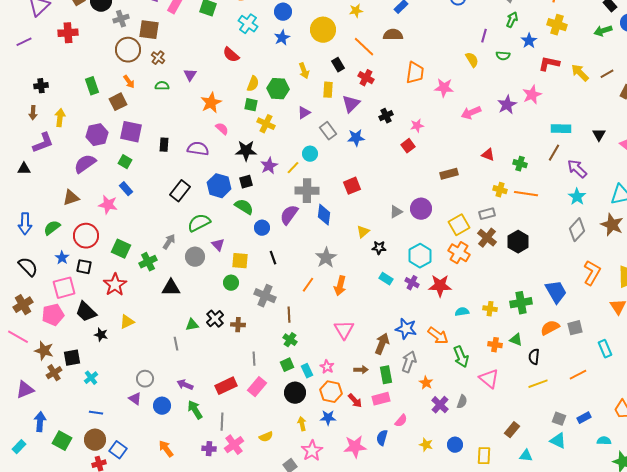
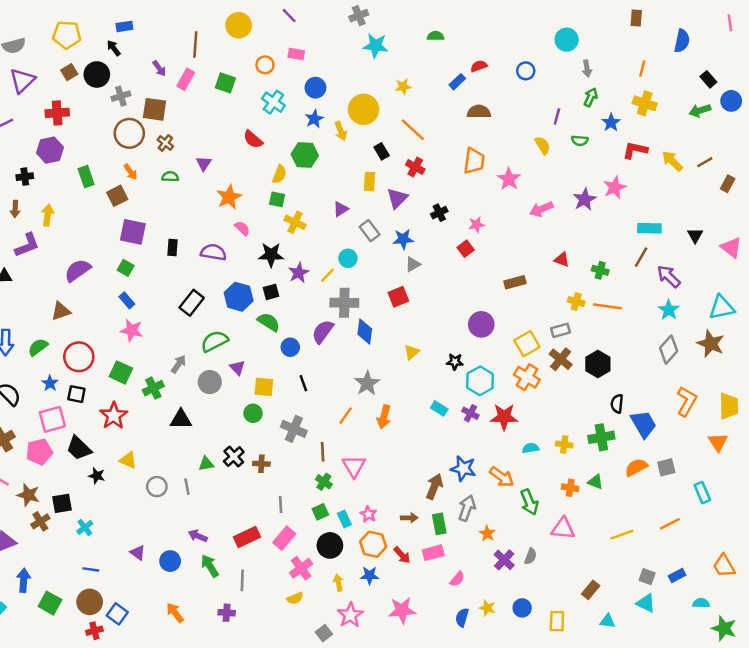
brown semicircle: (393, 35) -> (479, 112), moved
yellow arrow: (304, 71) -> (341, 131), moved
pink star: (444, 88) -> (509, 179), turned 30
green hexagon: (278, 89) -> (305, 155), moved
purple hexagon: (97, 135) -> (50, 150), moved
pink star: (108, 205) -> (132, 330), moved
gray triangle: (396, 212) -> (413, 264), moved
black star: (379, 248) -> (455, 362), moved
yellow triangle: (127, 322) -> (128, 460), turned 49
pink triangle: (344, 330) -> (354, 466), moved
black semicircle: (534, 357) -> (617, 404), moved
gray circle: (145, 379) -> (157, 487), moved
pink triangle: (489, 379) -> (563, 529), turned -35
blue semicircle: (382, 438) -> (462, 618), moved
pink cross: (234, 445) -> (301, 568), moved

